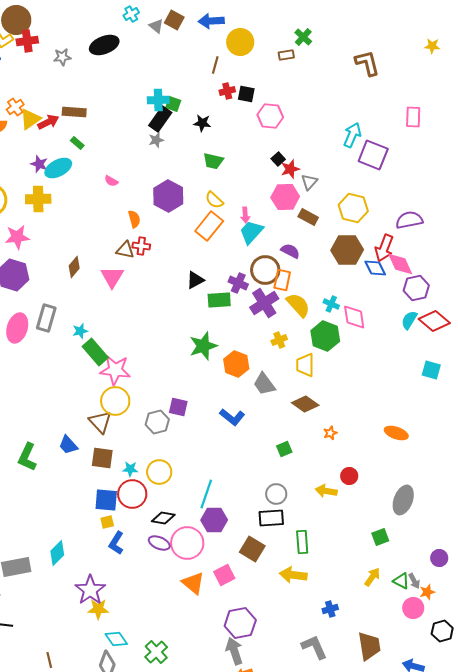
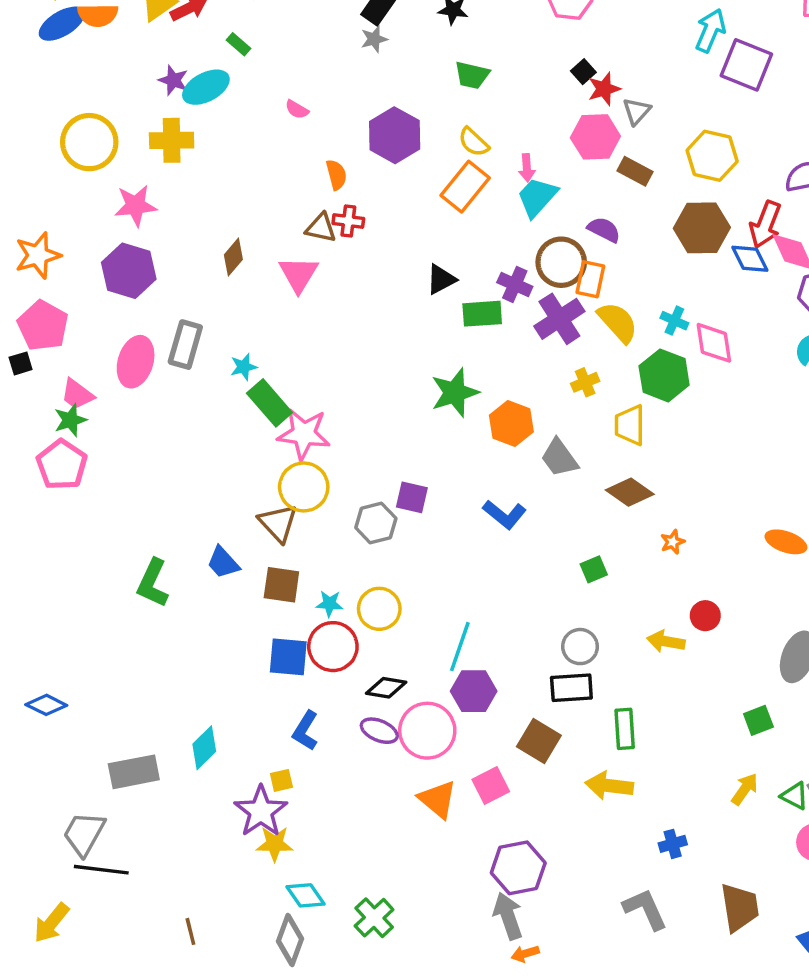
yellow square: (107, 522) -> (281, 780), moved

